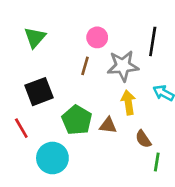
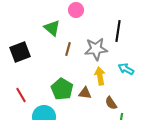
green triangle: (35, 37) -> (52, 28), moved, turned -30
pink circle: (97, 37) -> (76, 10), moved
black square: (39, 92) -> (20, 52), moved

